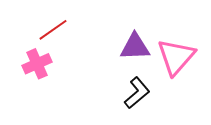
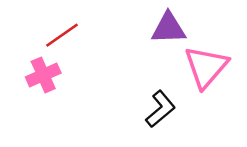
purple triangle: (135, 47) -> (169, 28), moved

